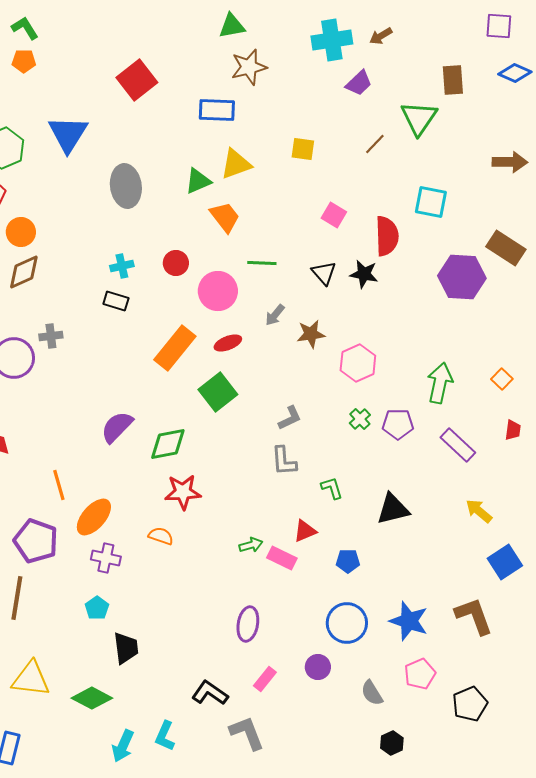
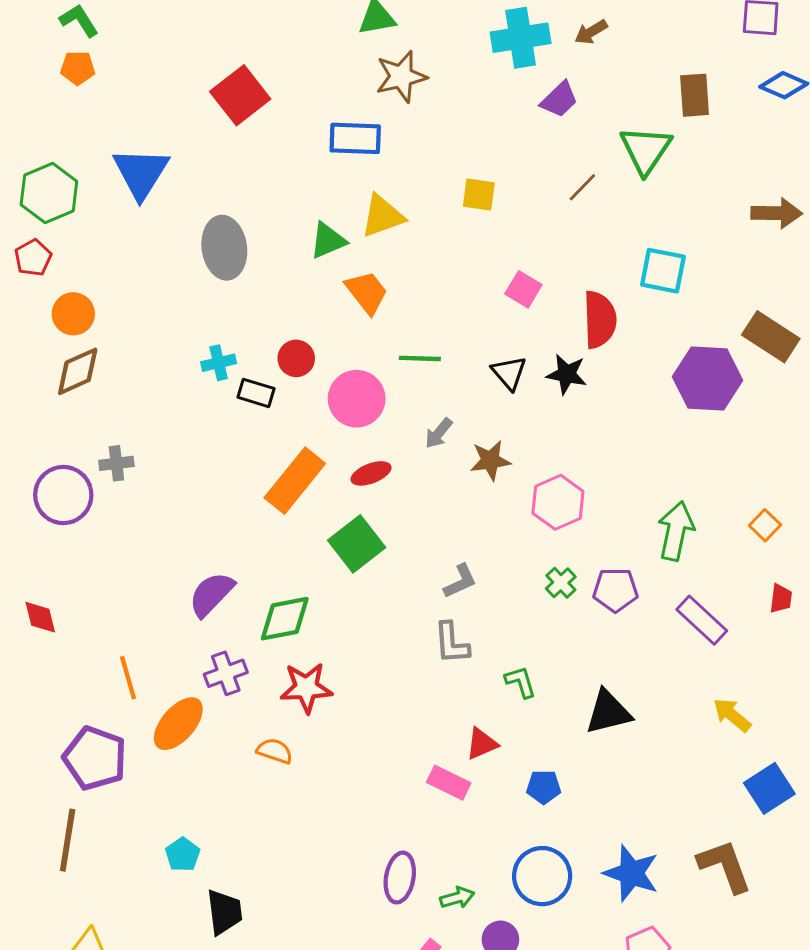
black rectangle: (116, 301) -> (256, 393), moved
green arrow: (251, 545) -> (457, 898), moved
purple cross: (106, 558) -> (226, 673), moved, turned -32

